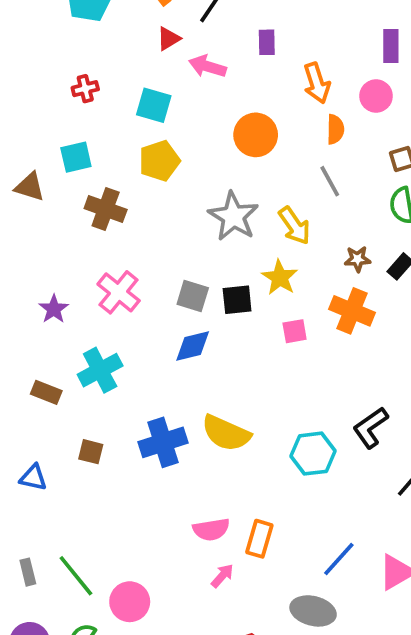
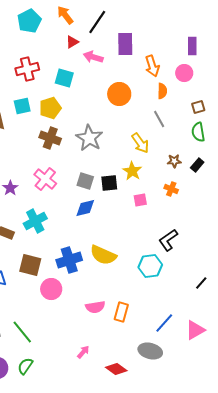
purple rectangle: (267, 42) -> (125, 44), size x1.6
red cross: (85, 89) -> (27, 69), size x1.6
yellow pentagon: (159, 161) -> (50, 108), moved
brown cross: (106, 209) -> (50, 138), moved
gray star: (233, 216) -> (89, 138), moved
orange cross: (352, 311) -> (171, 189), size x0.6
black L-shape: (370, 428) -> (168, 240), moved
brown square: (91, 452) -> (30, 265), size x1.6
pink arrow: (222, 576) -> (83, 352), moved
pink circle: (130, 602) -> (51, 289), moved

